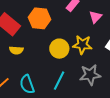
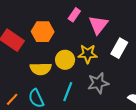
pink triangle: (96, 17) -> (98, 25), size x1.5
yellow semicircle: (16, 50) -> (41, 69), moved, size x1.5

